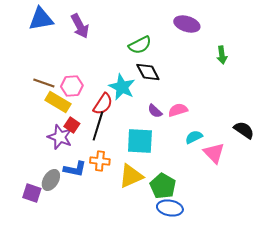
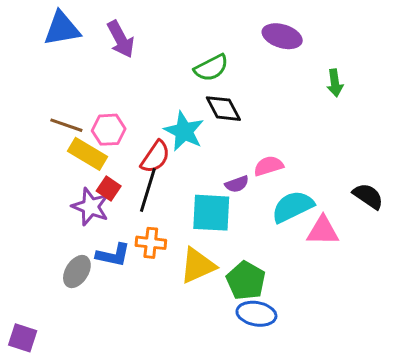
purple semicircle: (155, 111) -> (237, 184), moved, turned -63
cyan semicircle: (194, 137) -> (293, 207), size x1.6
pink triangle: (214, 153) -> (323, 231), turned -45
purple square: (32, 193) -> (23, 338), moved

